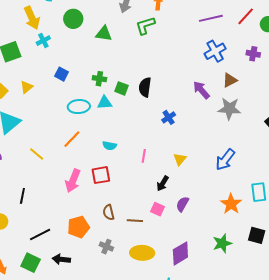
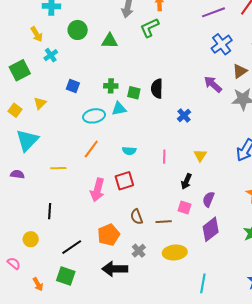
yellow arrow: (32, 18) -> (37, 34), size x0.7
yellow line: (37, 154) -> (58, 168), turned -35
gray cross: (106, 247) -> (139, 251), turned 32
purple diamond: (180, 253) -> (211, 229), moved
black arrow: (61, 259) -> (115, 269), moved, size x1.4

